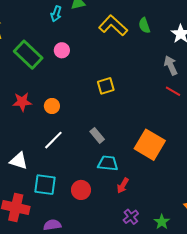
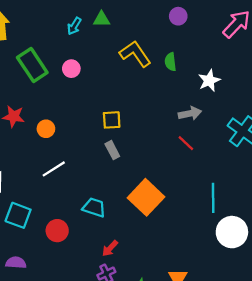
gray arrow: (171, 65) -> (190, 113), turned 90
gray rectangle: (97, 135) -> (112, 150), moved
white line: (53, 140) -> (54, 169), moved
red arrow: (123, 186) -> (110, 248), moved

